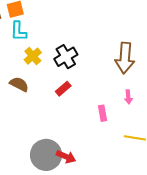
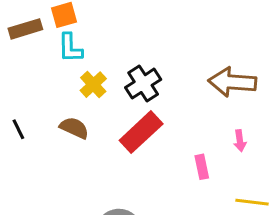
brown arrow: (125, 58) -> (232, 82), turned 92
red rectangle: (63, 89) -> (141, 132), size x1.8

